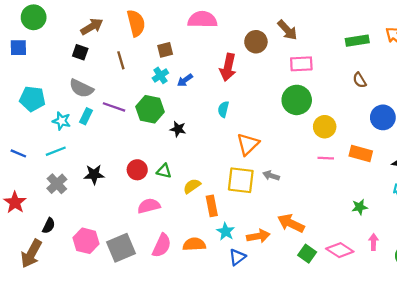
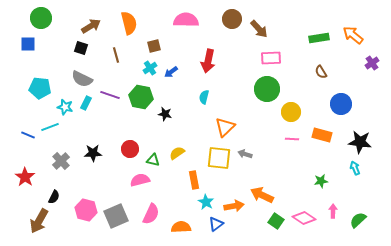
brown circle: (256, 42) -> (232, 19), moved
cyan line: (56, 151) -> (50, 127), moved
green triangle: (164, 171) -> (153, 160), moved
yellow semicircle: (192, 186) -> (177, 153), moved
orange semicircle: (194, 244) -> (181, 227), moved

